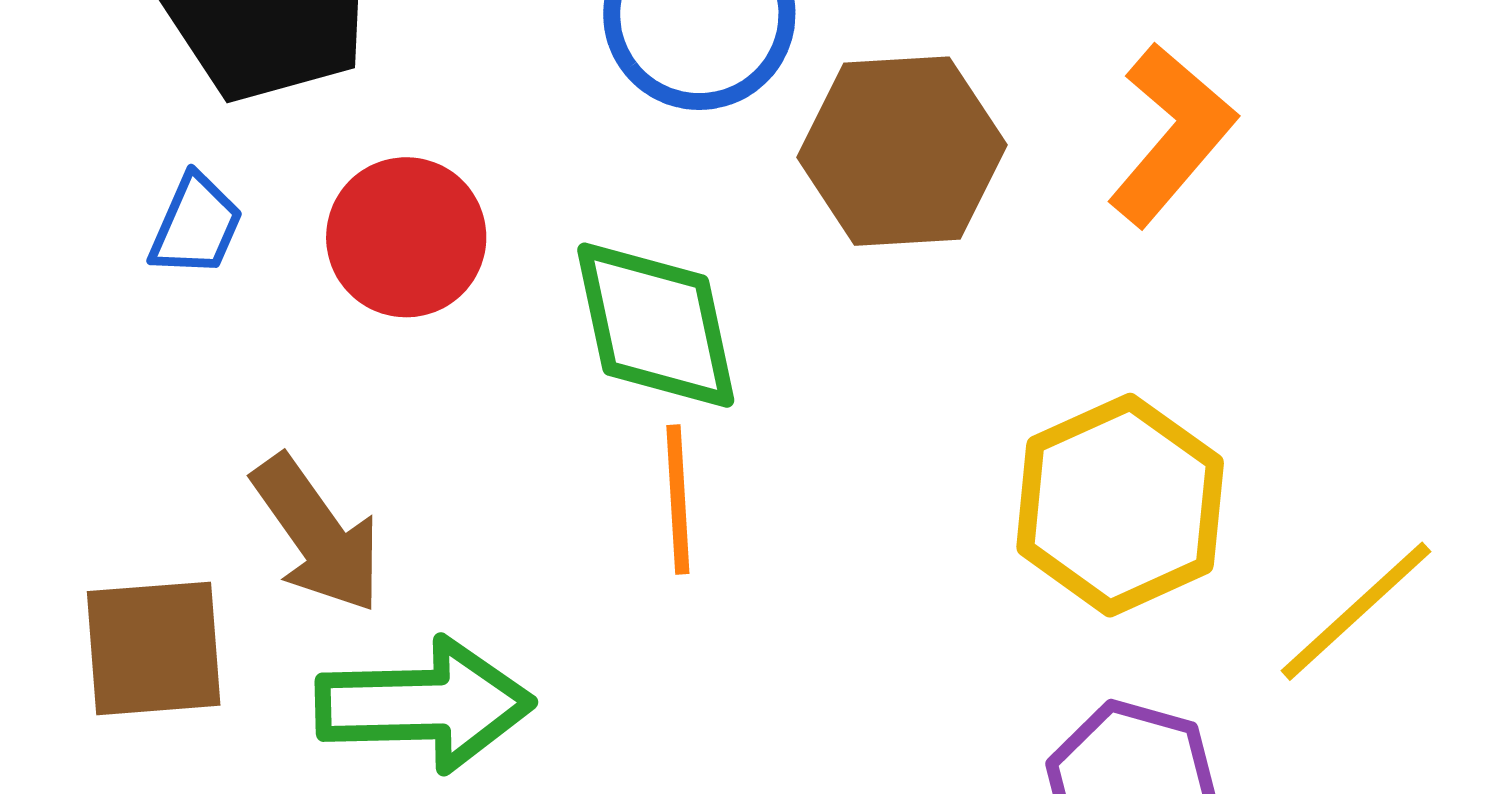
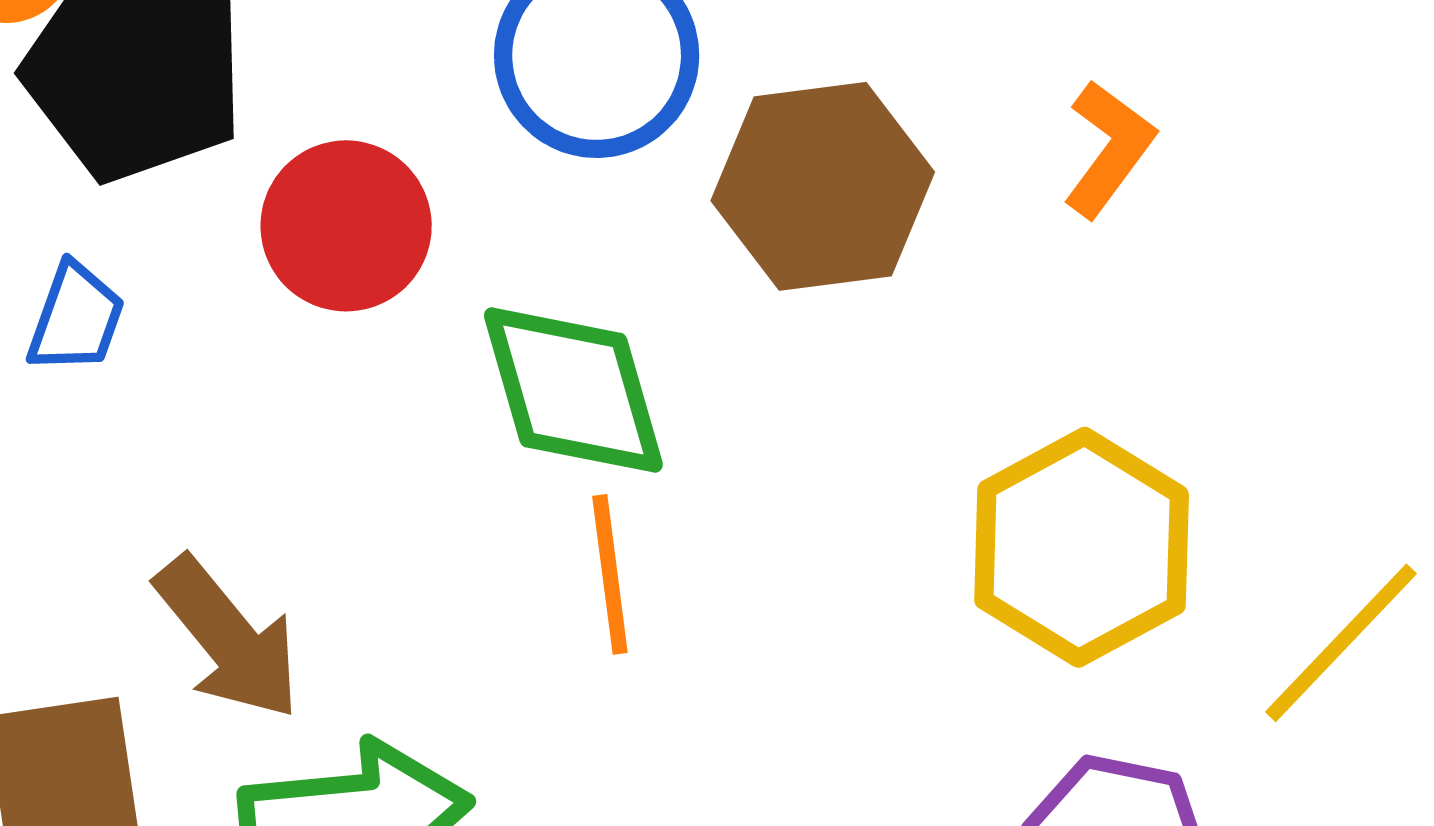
orange L-shape: (1171, 135) -> (1109, 149), size x0.7
red circle: (406, 237) -> (346, 226), moved

